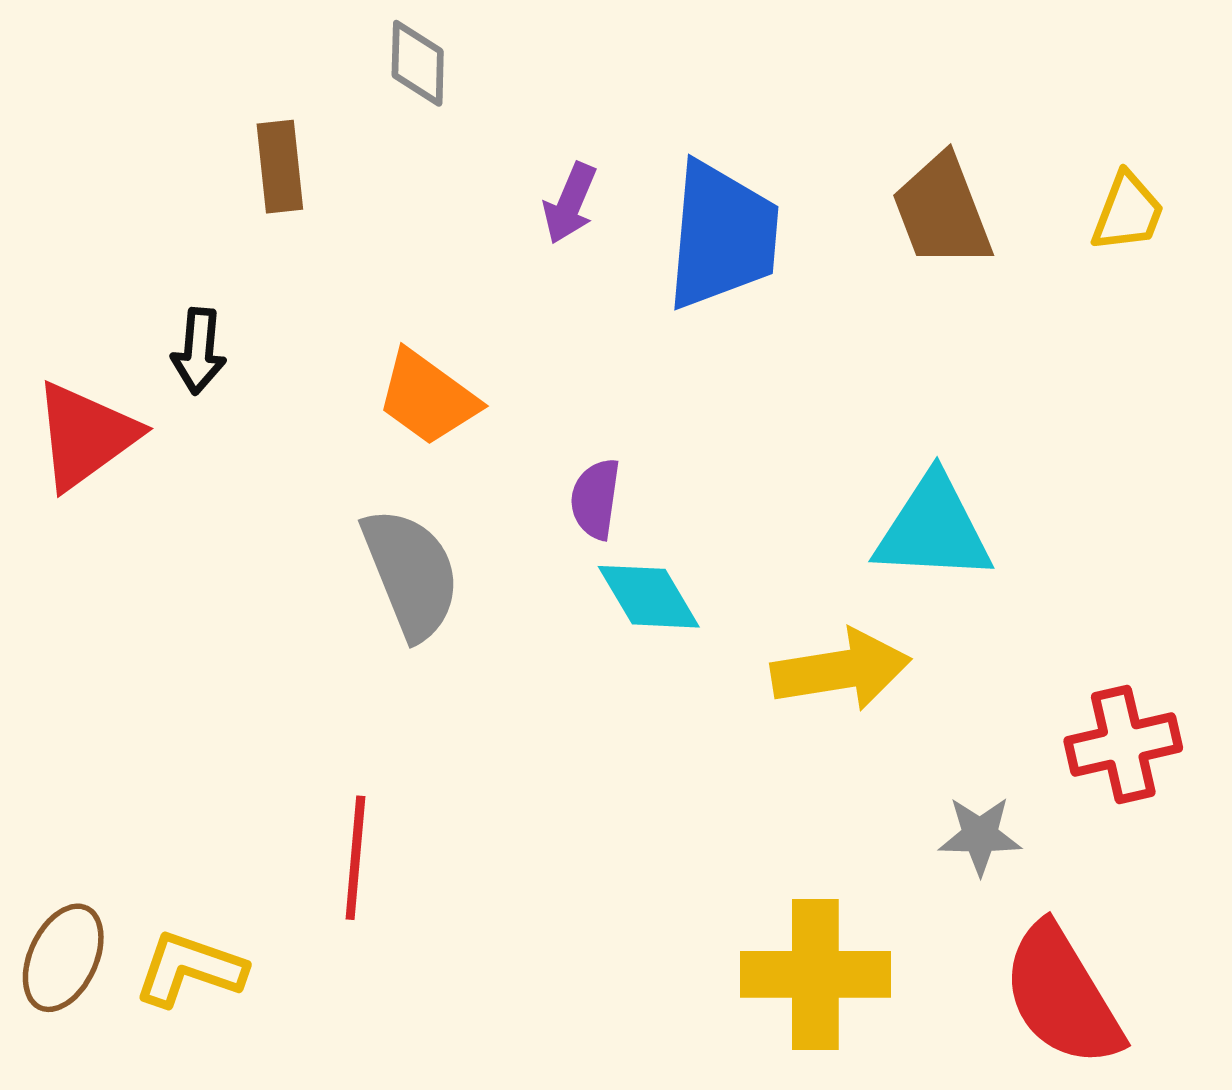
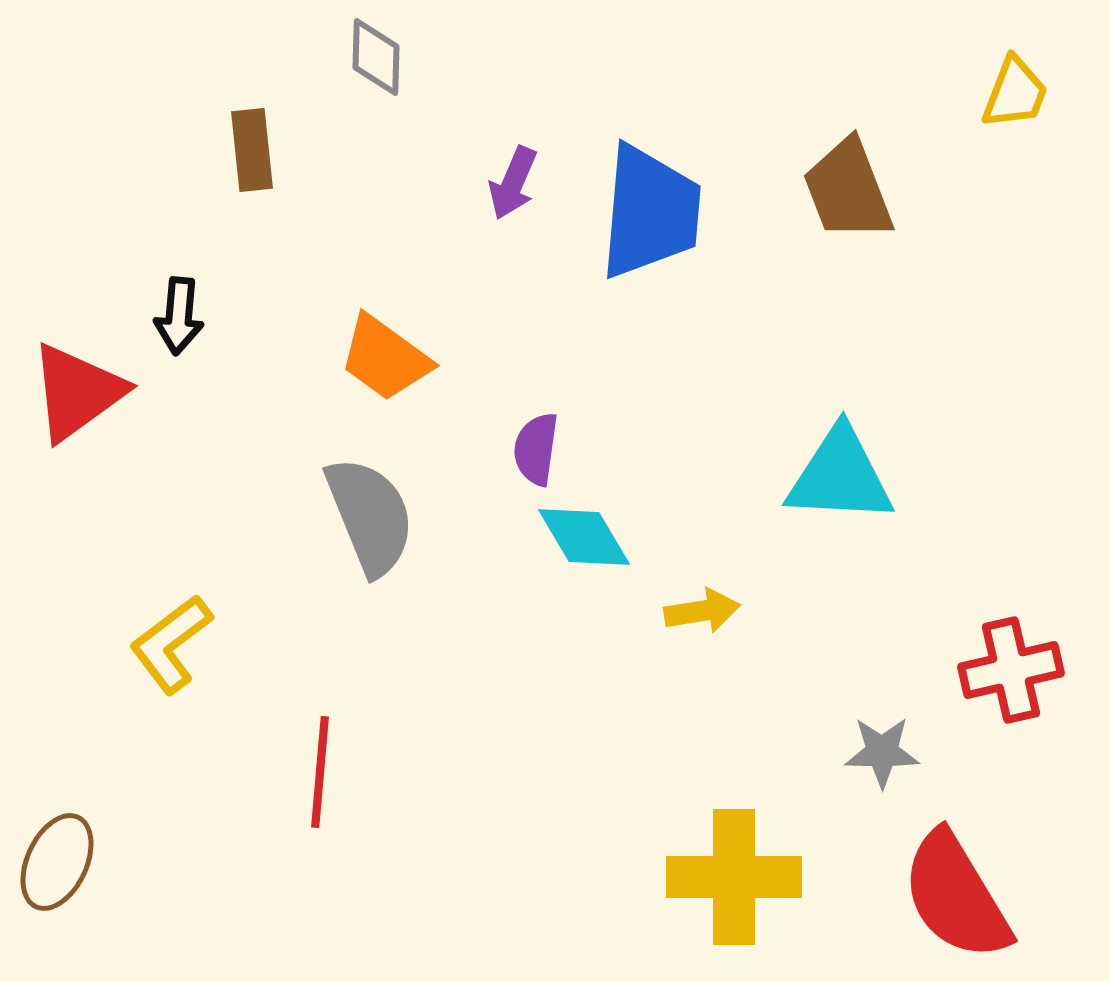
yellow trapezoid: (1128, 212) -> (1015, 93), moved
yellow arrow: (841, 670) -> (702, 611), moved, size x0.6
yellow L-shape: (190, 969) -> (171, 644), moved, turned -56

